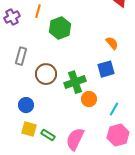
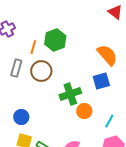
orange line: (38, 11) -> (33, 47), moved
orange semicircle: (112, 43) -> (107, 55), size x1.6
brown circle: (46, 74) -> (41, 71), moved

